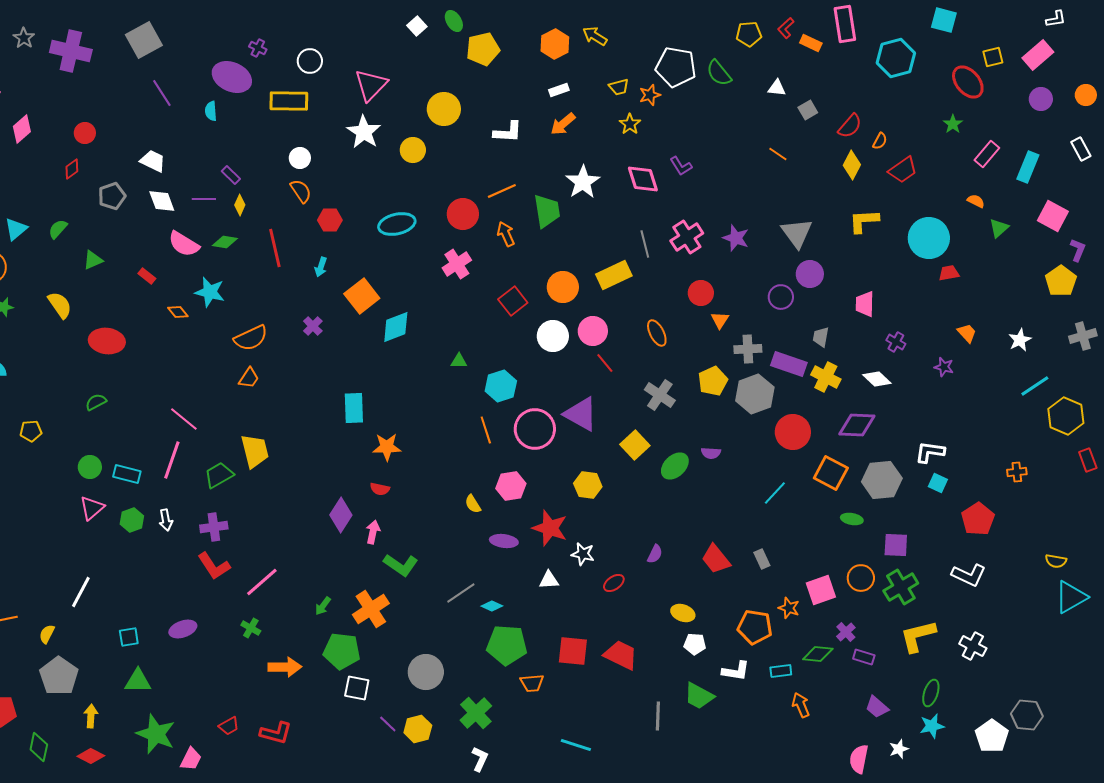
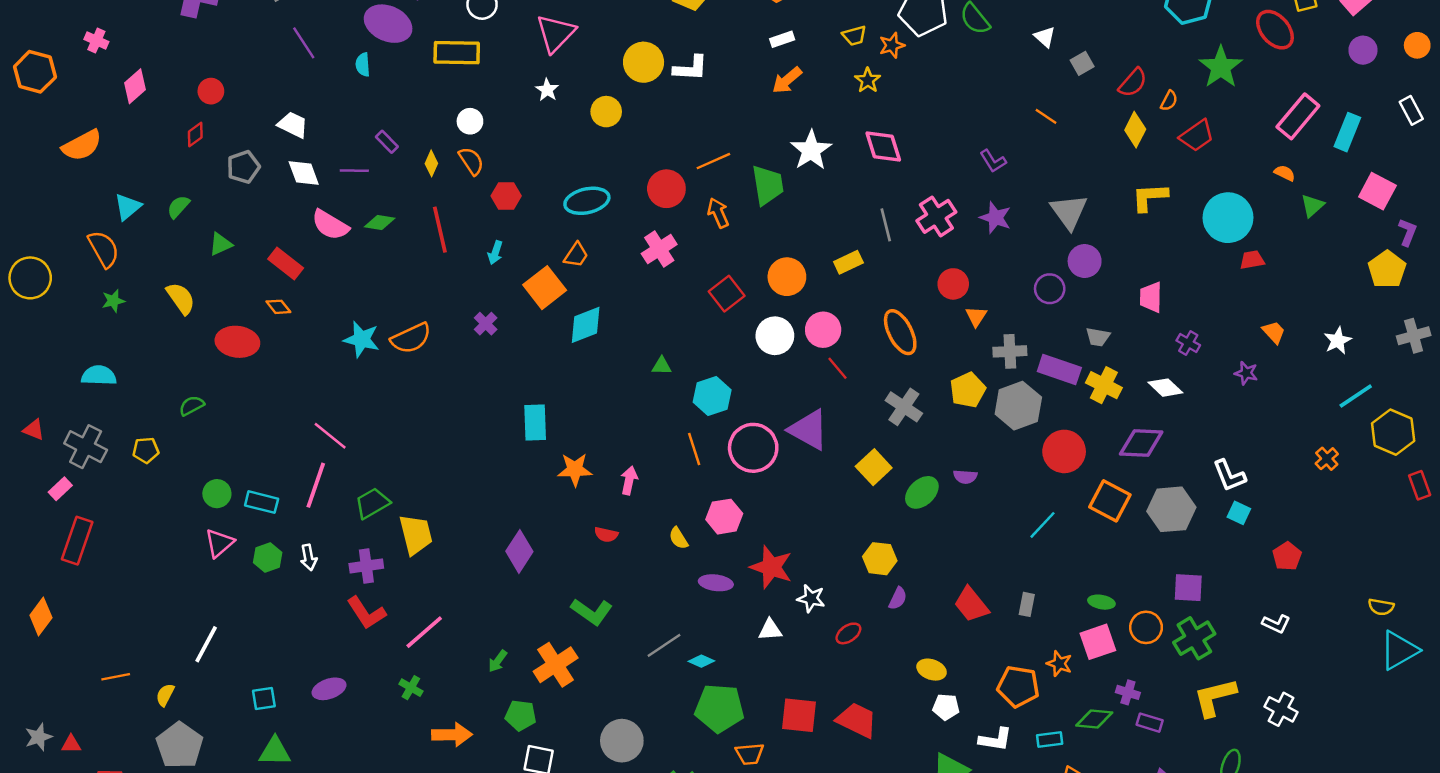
white triangle: (777, 88) -> (1045, 37), turned 36
green star: (953, 124) -> (1221, 67), moved, size x1.8
white star: (364, 132) -> (547, 90), size x0.6
white L-shape: (508, 132) -> (691, 68), moved
pink rectangle: (987, 154) -> (1298, 116), size x1.4
purple L-shape: (681, 166) -> (993, 161), moved
yellow diamond: (240, 205) -> (431, 163), moved
yellow rectangle: (614, 275) -> (848, 262), size x0.7
red rectangle: (147, 276) -> (286, 263), size x1.6
cyan star: (210, 292) -> (362, 339), moved
orange diamond: (178, 312) -> (278, 307), moved
orange ellipse: (657, 333) -> (900, 332), size x1.4
gray trapezoid: (821, 337) -> (1098, 337), turned -90
orange trapezoid: (249, 378) -> (576, 255), moved
green semicircle: (96, 402) -> (192, 406), moved
yellow trapezoid: (255, 451) -> (416, 535), moved
white L-shape: (930, 452) -> (1229, 476), turned -120
orange cross: (1017, 472) -> (1327, 459), moved, turned -36
yellow hexagon: (588, 485) -> (880, 559), moved
red semicircle: (380, 489) -> (606, 535), moved
green ellipse: (852, 519) -> (1101, 602), moved
red pentagon: (978, 519) -> (1287, 556), size x0.7
pink arrow: (373, 532) -> (629, 480), moved
gray rectangle: (762, 559) -> (1027, 604), turned 36
white L-shape: (969, 575) -> (1276, 624), size x0.7
purple cross: (846, 632) -> (1128, 692), turned -30
green pentagon: (342, 651) -> (521, 715), size x0.7

